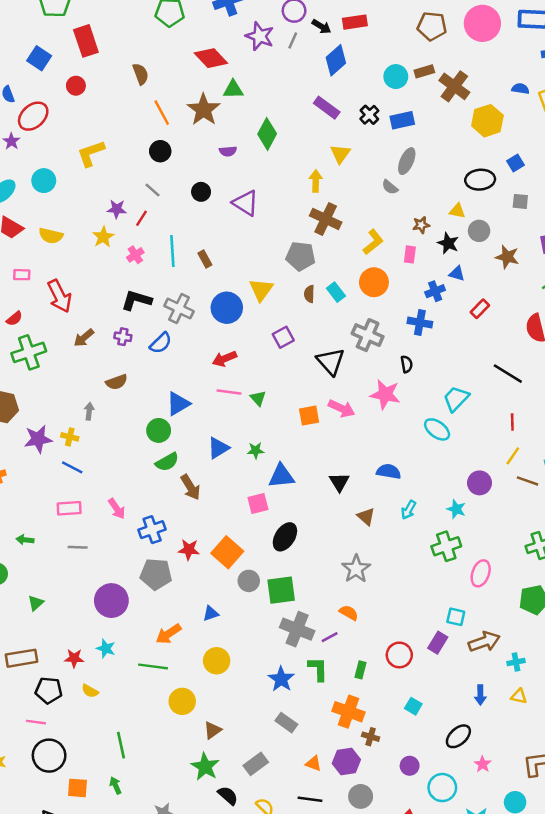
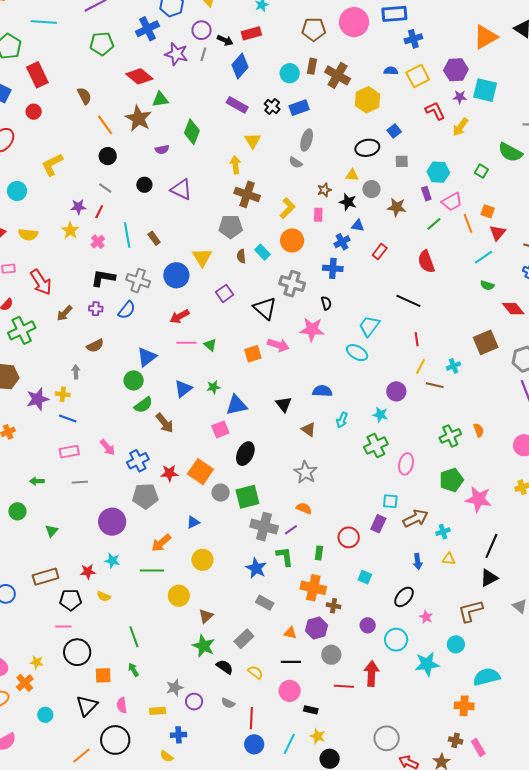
brown rectangle: (424, 71) -> (312, 66), turned -56

